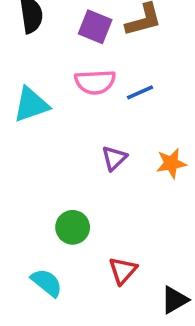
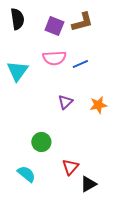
cyan triangle: (31, 105) -> (17, 71), turned -35
black triangle: (175, 300) -> (88, 184), moved

